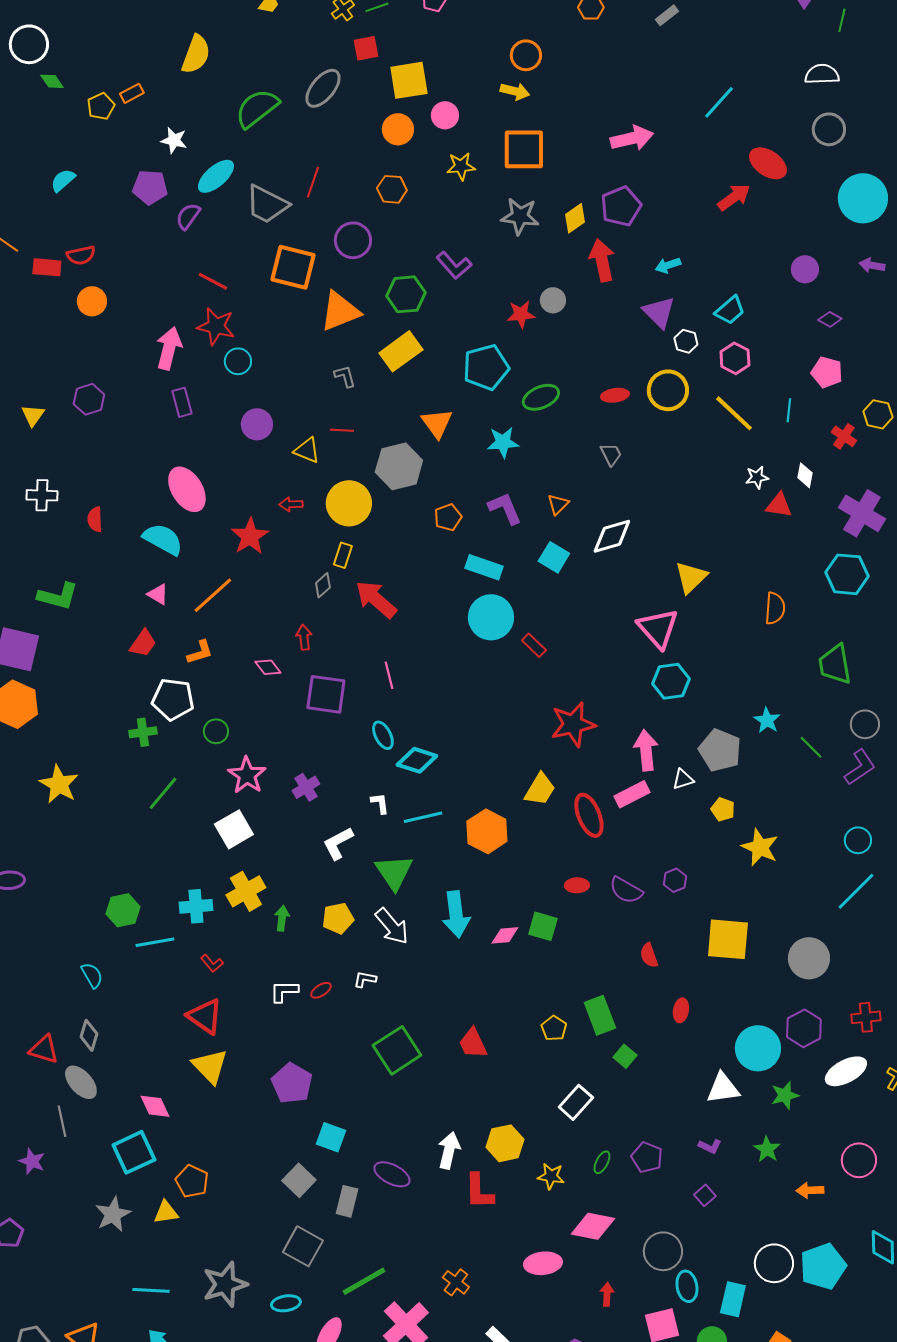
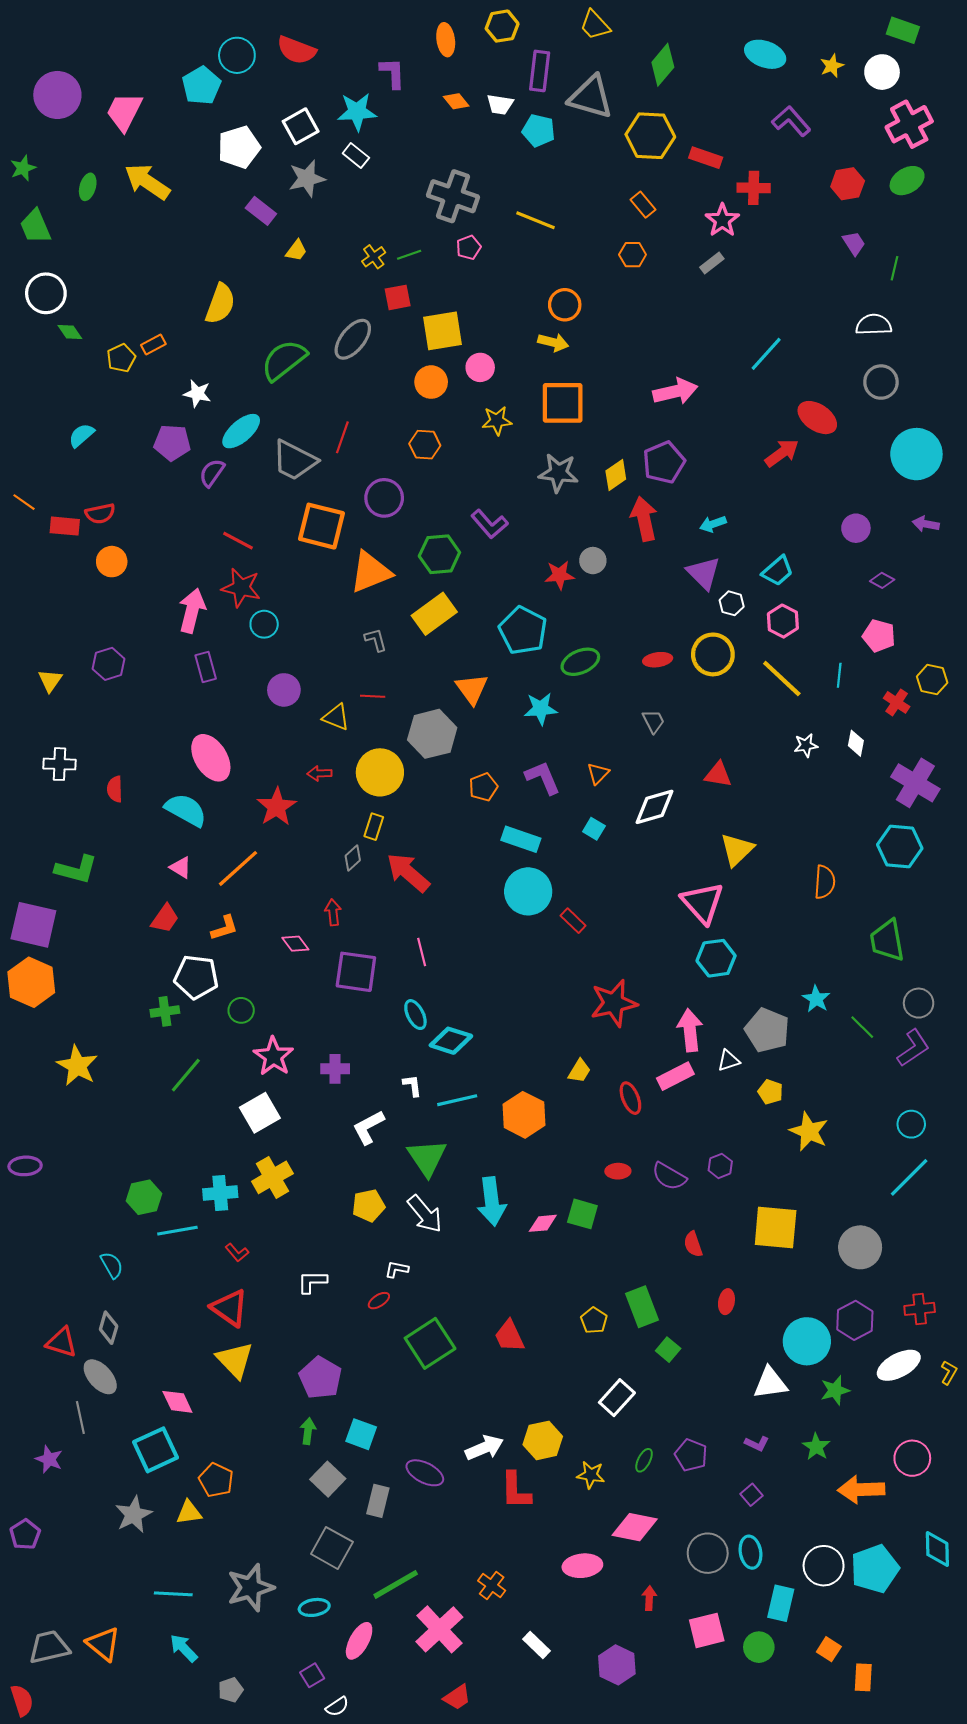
cyan pentagon: (486, 367) -> (523, 630), turned -30
red triangle: (779, 505) -> (718, 774), moved
cyan square: (554, 557) -> (594, 829), size x0.7
purple cross: (306, 787) -> (335, 1069), turned 32
yellow trapezoid: (540, 789) -> (579, 1071), size x0.7
red ellipse: (589, 815) -> (630, 1098), size x0.7
green arrow: (282, 918) -> (308, 1431), moved
red ellipse: (321, 990) -> (379, 1301), moved
white arrow: (449, 1150) -> (484, 1448), turned 54
orange arrow: (810, 1190) -> (861, 1490), size x1.6
cyan ellipse: (687, 1286) -> (750, 1552), moved

